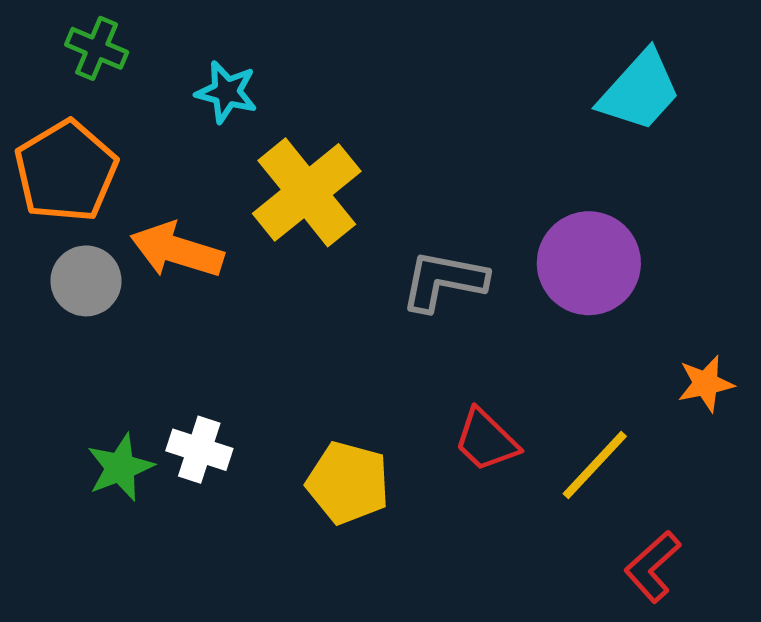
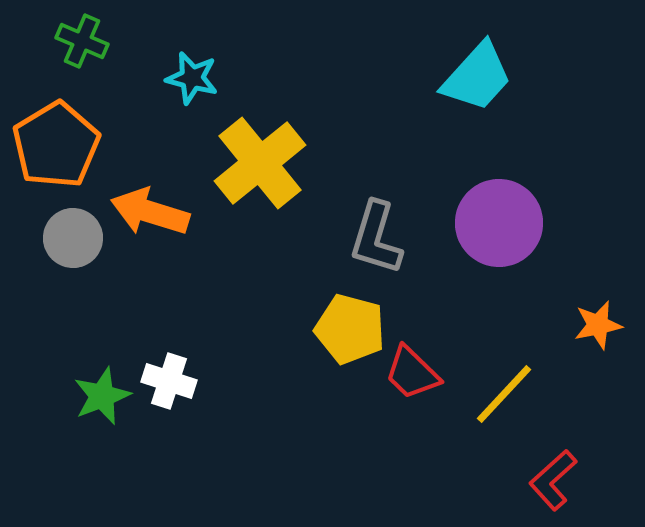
cyan trapezoid: (640, 91) -> (477, 77), moved
gray L-shape: (444, 281) -> (376, 238), turned -84
yellow pentagon: (348, 483) -> (350, 329), moved

